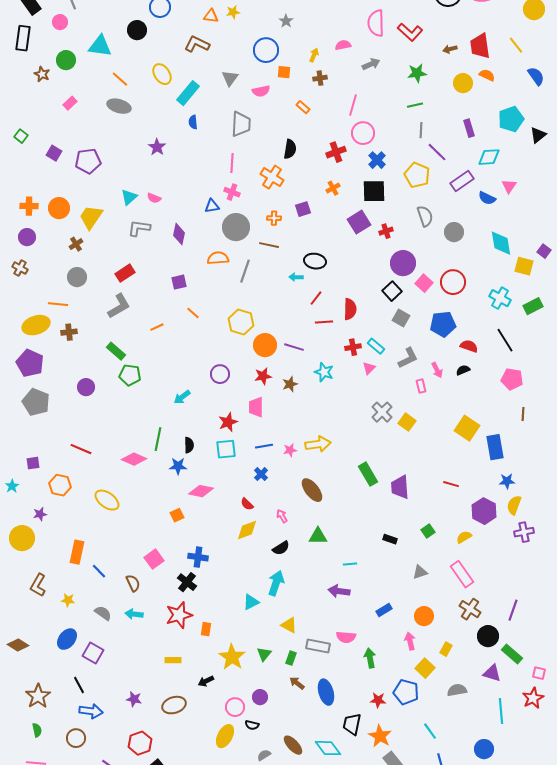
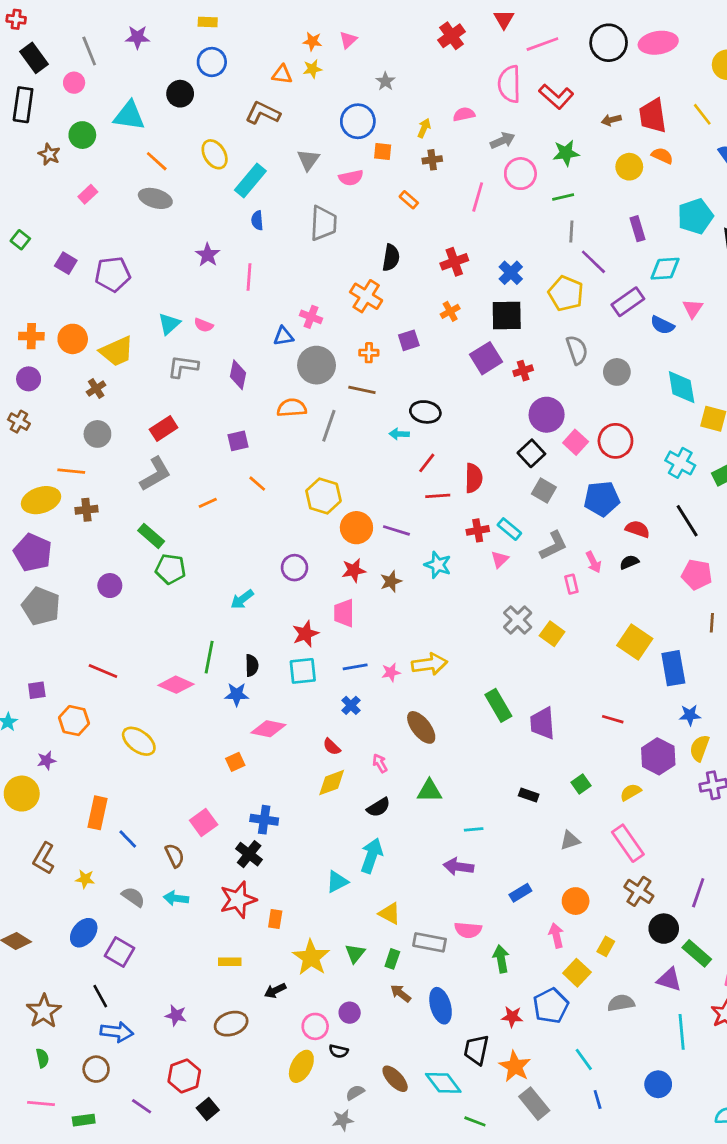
pink circle: (363, 133) -> (520, 174), moved
pink line: (232, 163) -> (249, 277), moved
yellow trapezoid: (91, 217) -> (117, 351), turned -148
blue pentagon: (406, 692) -> (551, 1006), turned 30

